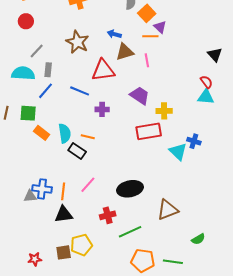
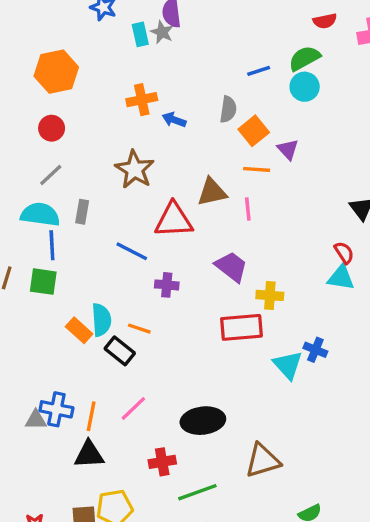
purple triangle: (160, 27) -> (288, 149), moved
blue arrow: (114, 34) -> (174, 120), moved
gray line: (37, 51) -> (51, 175), moved
blue line: (46, 91) -> (52, 245), moved, turned -48
orange rectangle: (42, 133) -> (79, 330), moved

